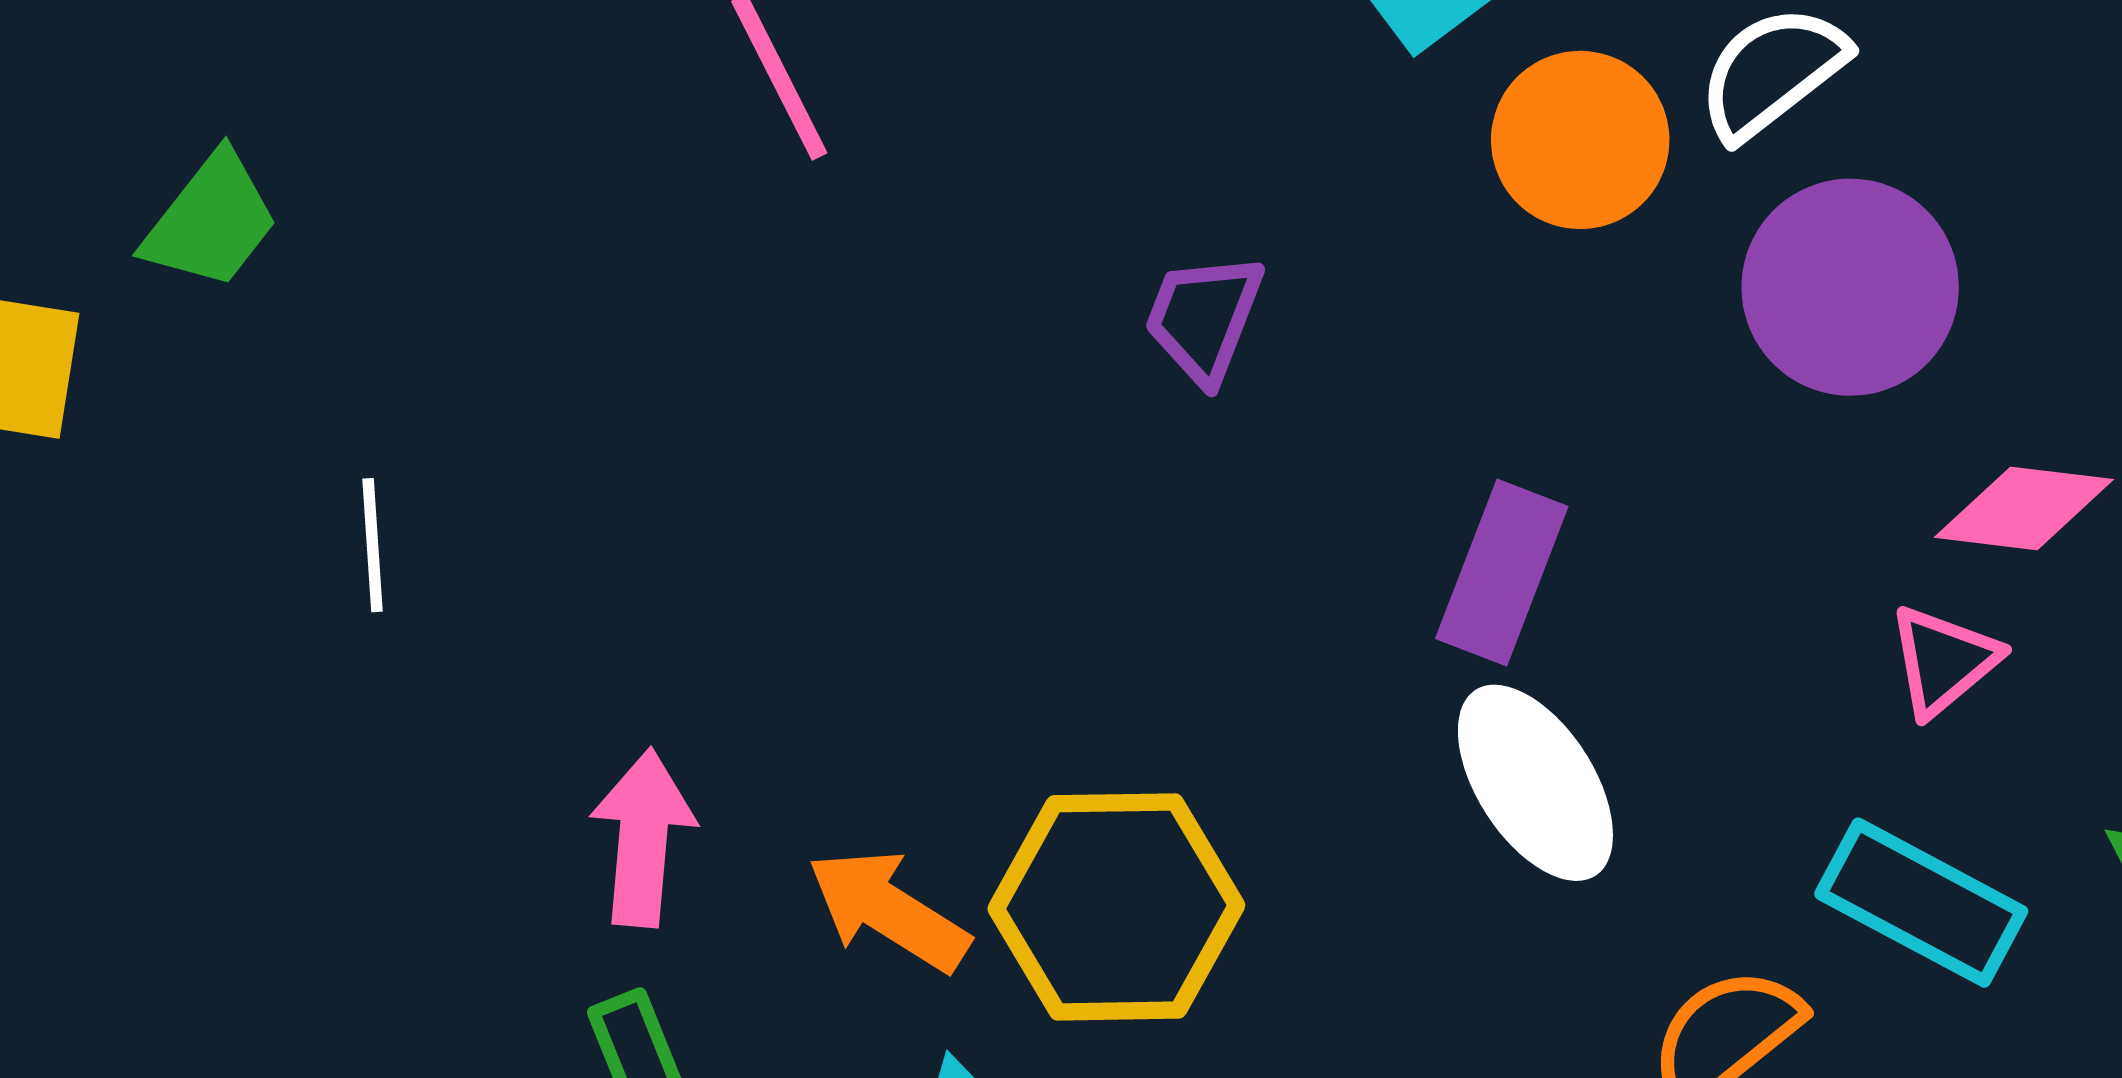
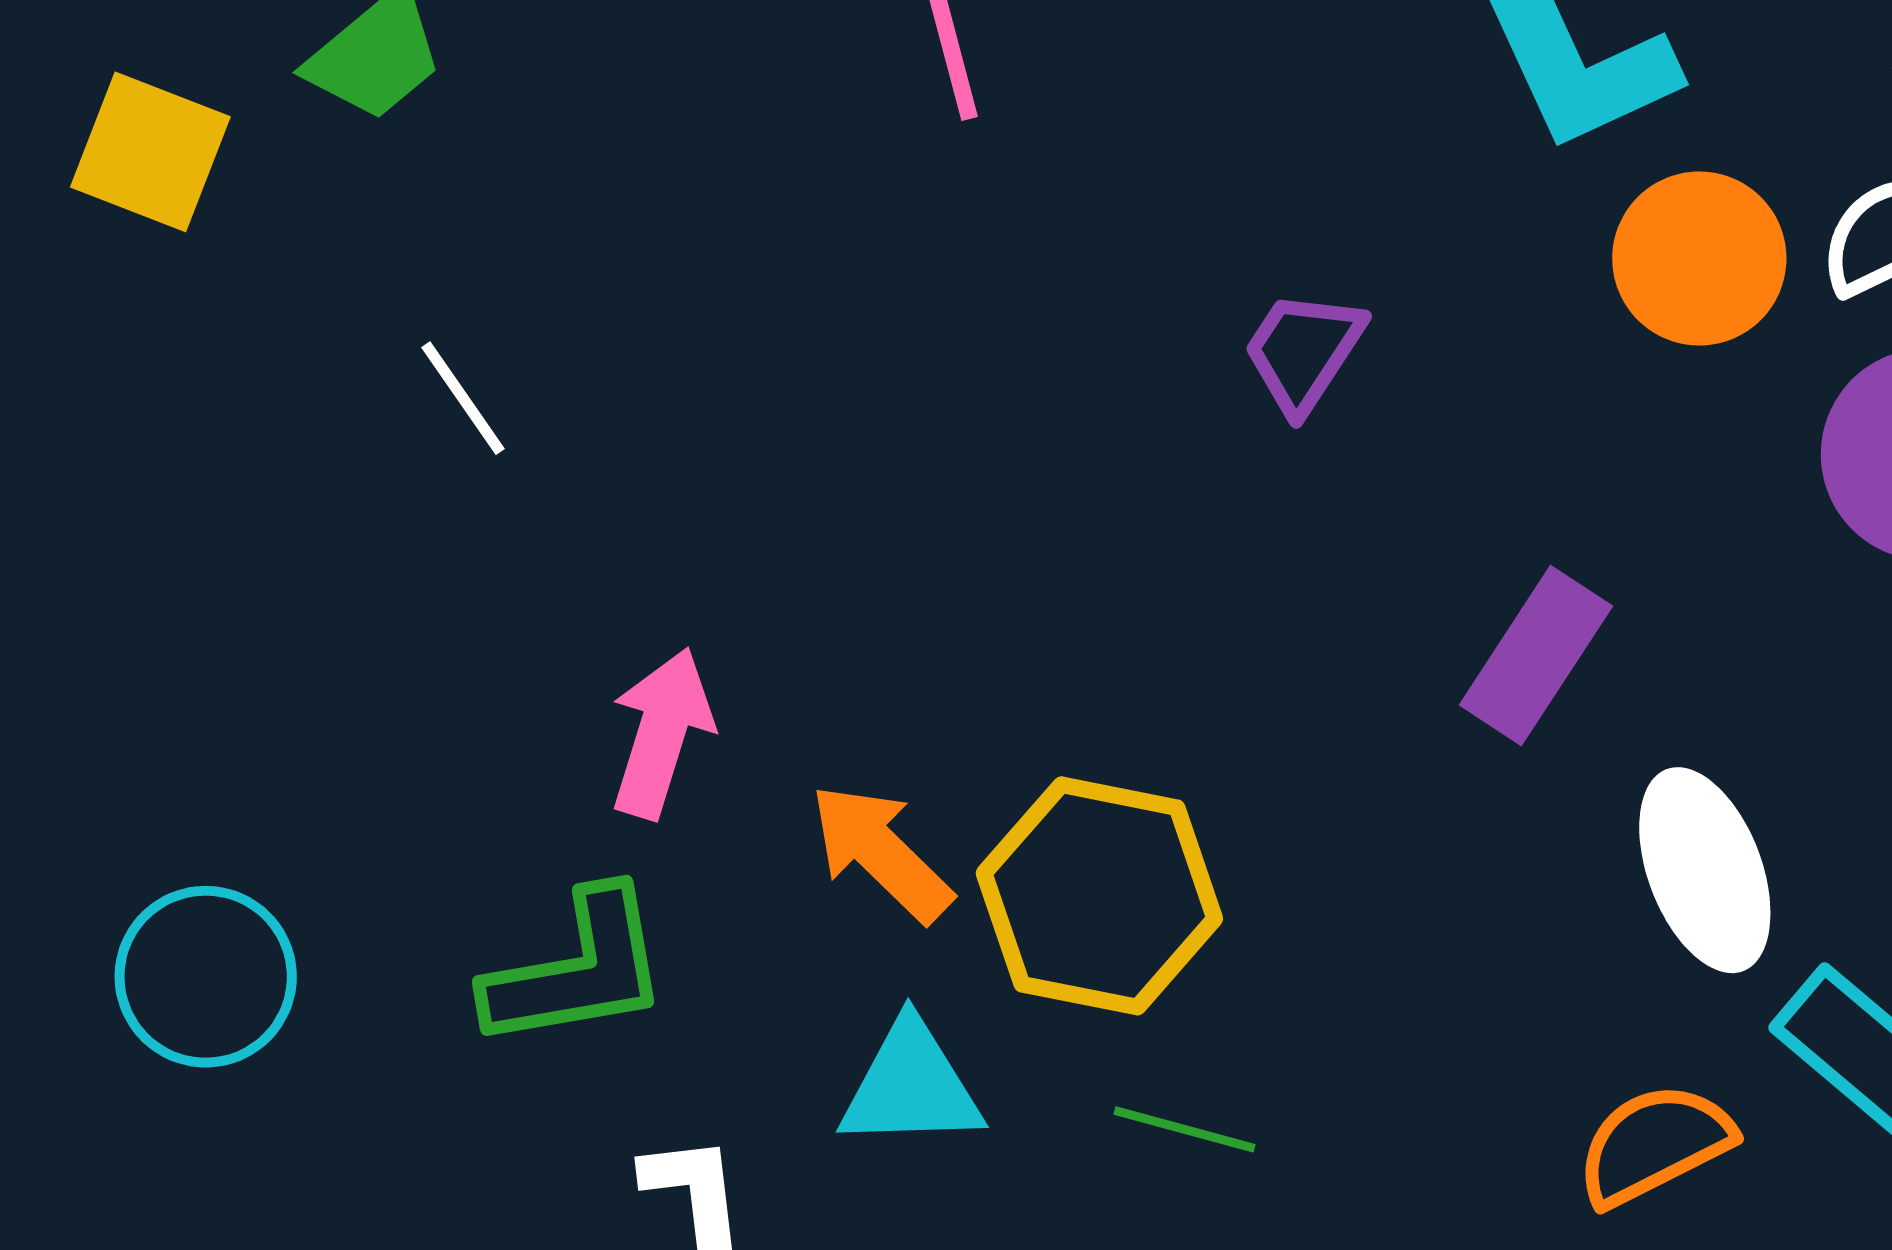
white line: (372, 545) -> (463, 398), turned -43
white ellipse: (1535, 783) -> (1705, 870), moved

